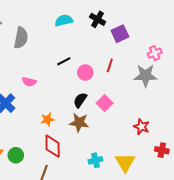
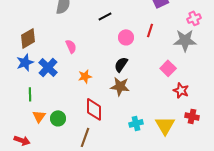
black line: (64, 61) -> (105, 16), moved
pink semicircle: (29, 82) -> (71, 46), turned -128
pink square: (105, 103) -> (168, 68), moved
orange star: (47, 119) -> (85, 76), moved
red cross: (162, 150) -> (192, 116), moved

